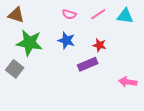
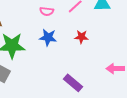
purple rectangle: (88, 64) -> (73, 83), moved, turned 72

